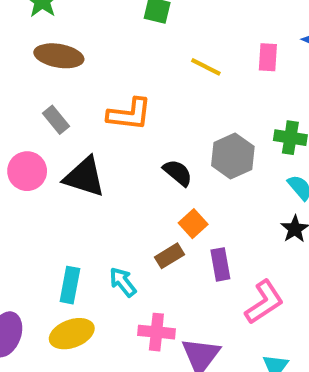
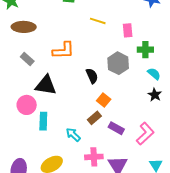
pink rectangle: (268, 57) -> (128, 30), moved
pink circle: (27, 171) -> (27, 105), moved
black semicircle: (178, 173) -> (92, 76), turned 35
purple rectangle: (220, 264) -> (116, 128), moved, turned -42
cyan rectangle: (70, 285) -> (43, 121), moved

